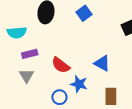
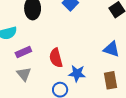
blue triangle: (102, 63) -> (111, 49), moved
red semicircle: (61, 65) -> (56, 58), turned 48

